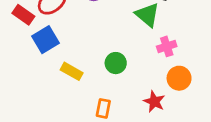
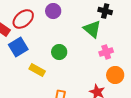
green circle: (116, 63) -> (59, 52), moved

